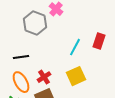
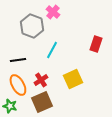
cyan line: (75, 47) -> (52, 50), moved

